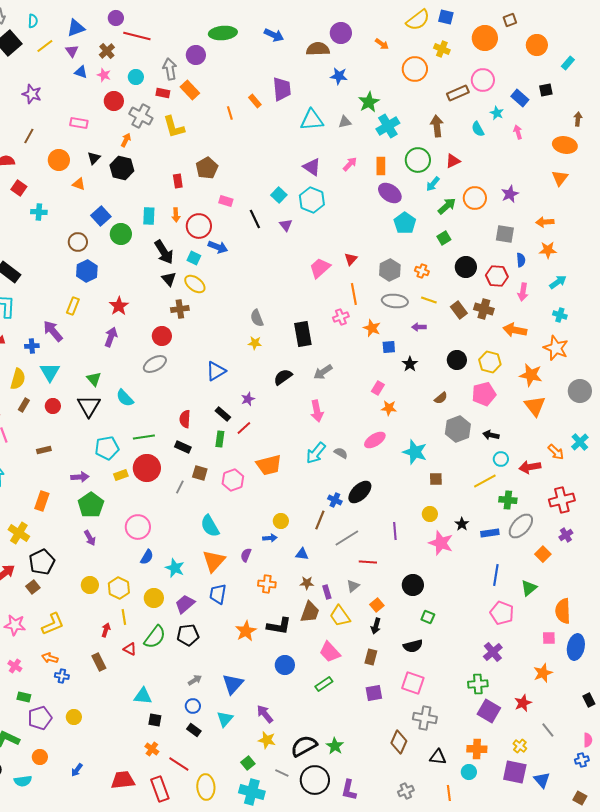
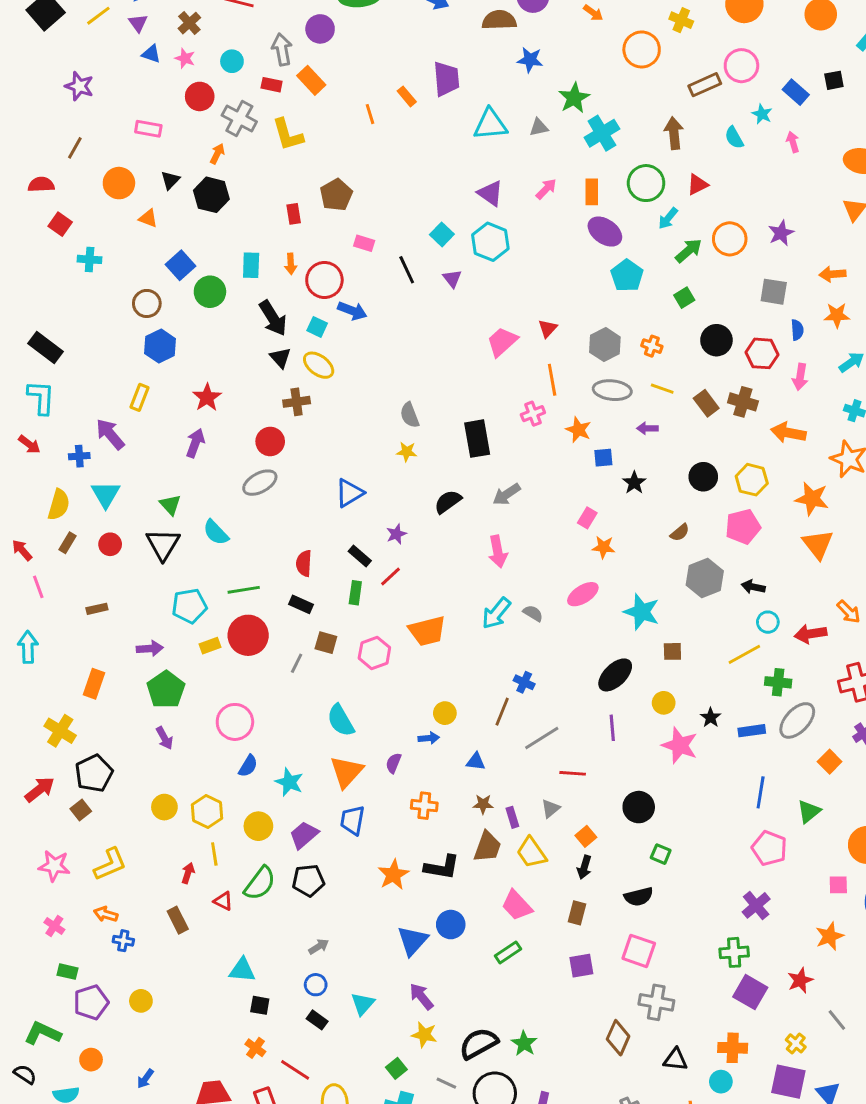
black ellipse: (360, 492) -> (615, 675), moved
blue triangle: (233, 684) -> (413, 941), moved

